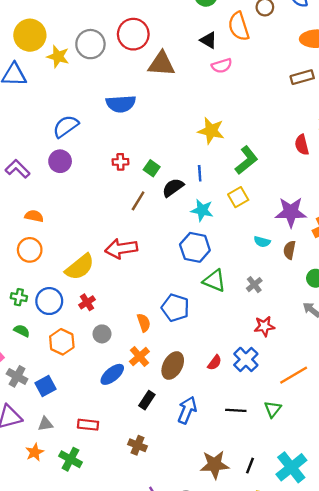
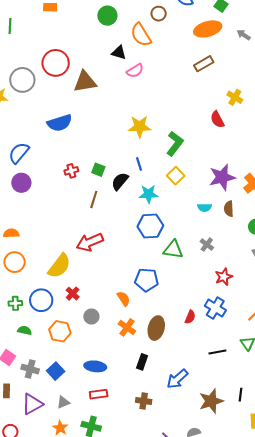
blue ellipse: (112, 374) -> (95, 366), moved, turned 60
blue arrow: (187, 410) -> (177, 379), moved, turned -140

